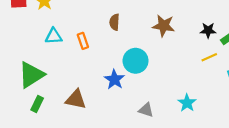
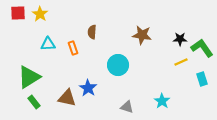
brown semicircle: (114, 22) -> (92, 32), moved
blue star: (114, 79) -> (88, 88), moved
green rectangle: (37, 104) -> (34, 102), turned -64

